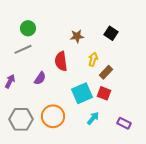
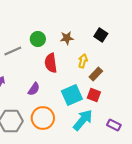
green circle: (28, 28) -> (38, 39), moved
purple semicircle: (40, 78) -> (34, 89), moved
cyan arrow: (93, 118) -> (83, 120), size x1.6

